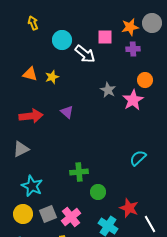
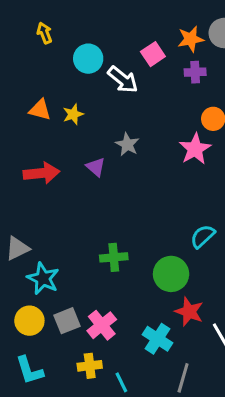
pink square: (105, 37) -> (153, 54), turned -35
gray star: (108, 90) -> (127, 144), moved
gray triangle: (21, 149) -> (17, 248), moved
green circle: (98, 192) -> (171, 274), moved, size x1.5

